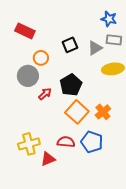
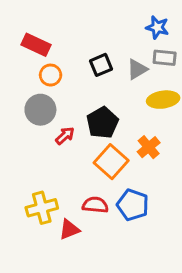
orange circle: (41, 58) -> (51, 75), moved
orange cross: (103, 112) -> (149, 147), moved

